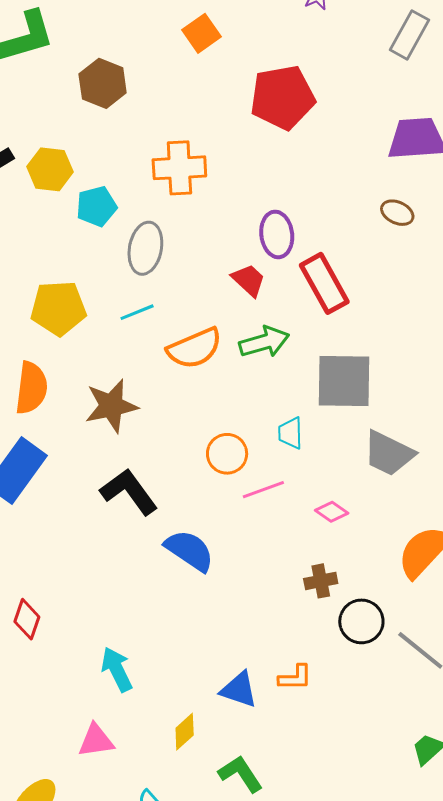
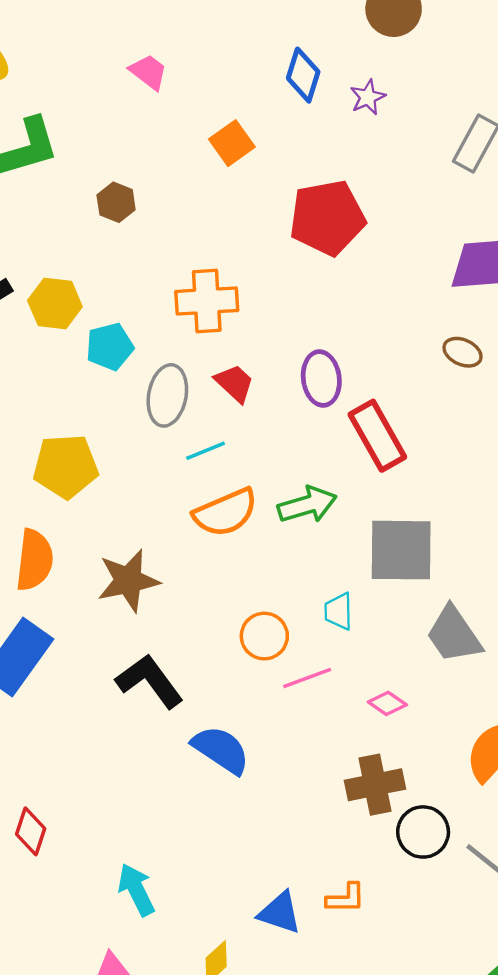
brown hexagon: (103, 83) -> (116, 202), size x0.7
red trapezoid: (249, 280) -> (235, 383), moved
cyan line: (137, 312) -> (206, 451), moved
gray trapezoid: (389, 453) -> (454, 635), turned 30
brown cross: (321, 581) -> (375, 785), size x1.5

